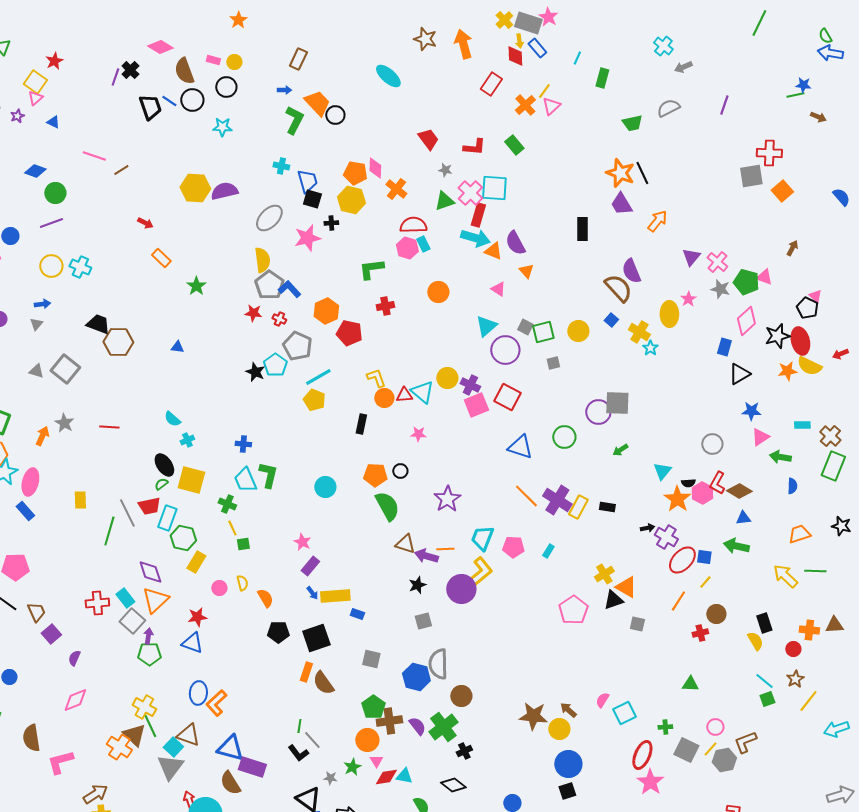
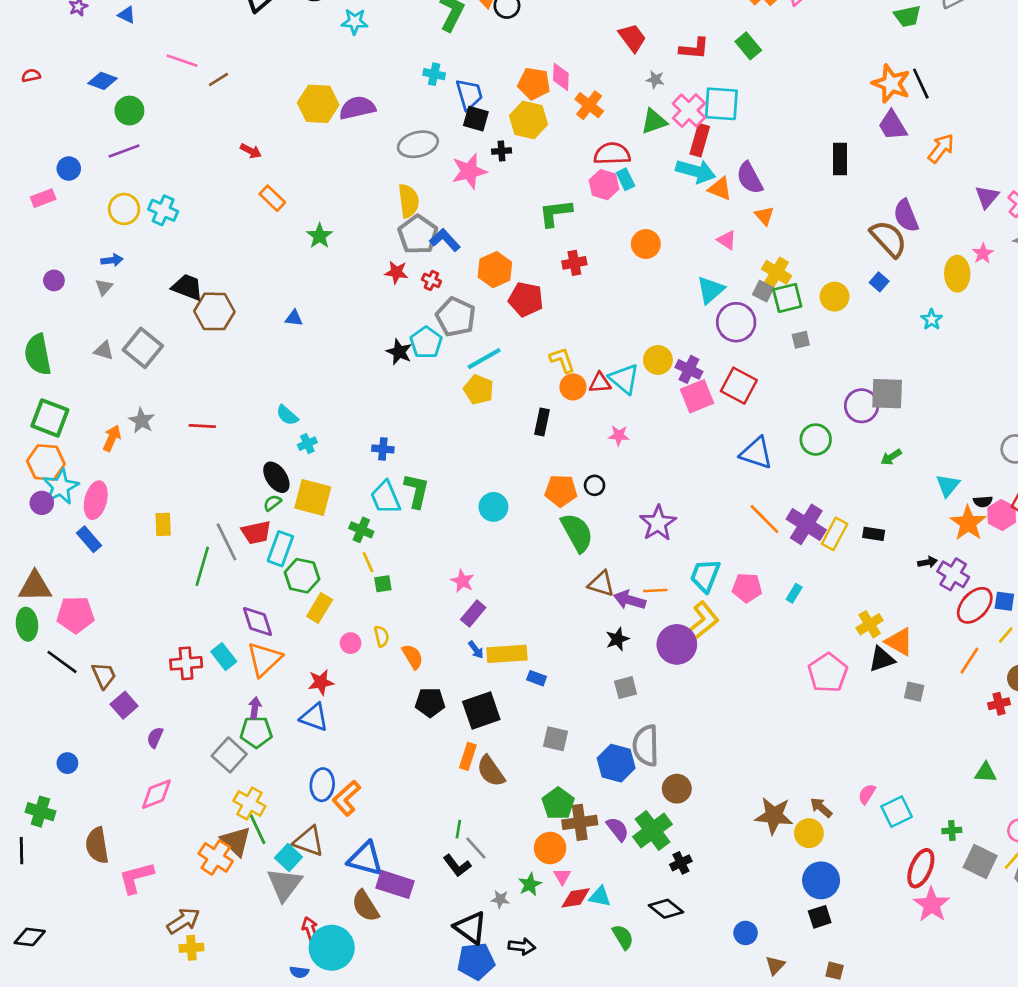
gray ellipse: (269, 218) -> (418, 144), turned 32
yellow cross: (639, 332) -> (777, 272), moved
gray square: (132, 621) -> (229, 755), moved

